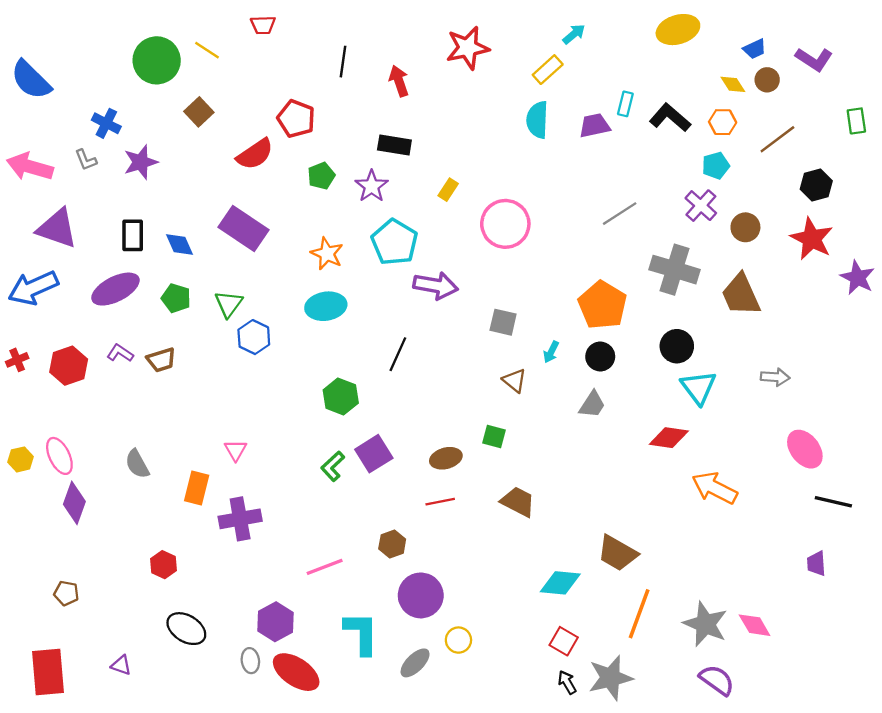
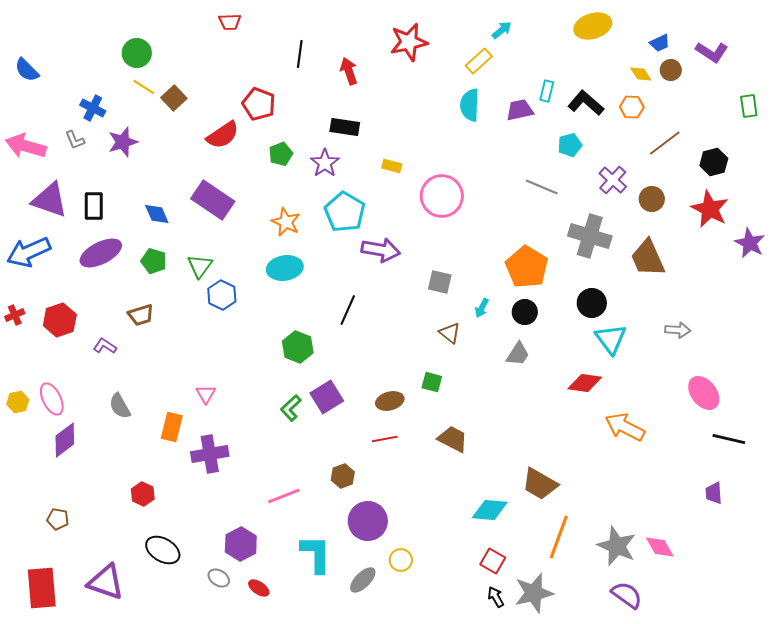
yellow line: (207, 50) -> (144, 87), moved
green circle: (157, 60) -> (137, 53), size x0.7
blue semicircle: (31, 80) -> (27, 70), size x0.7
brown line: (777, 139) -> (665, 143), moved
cyan pentagon: (716, 166) -> (570, 145), moved
yellow rectangle: (448, 190) -> (392, 166), turned 72
gray line: (620, 214) -> (542, 187), turned 56
black rectangle: (133, 235) -> (94, 206), moved
purple L-shape: (120, 353) -> (105, 346), moved
purple diamond: (74, 503) -> (65, 440), turned 33
gray ellipse: (250, 661) -> (219, 578), turned -50
purple triangle: (121, 665) -> (106, 582), size x2.0
red ellipse: (296, 672) -> (259, 588), size x0.5

